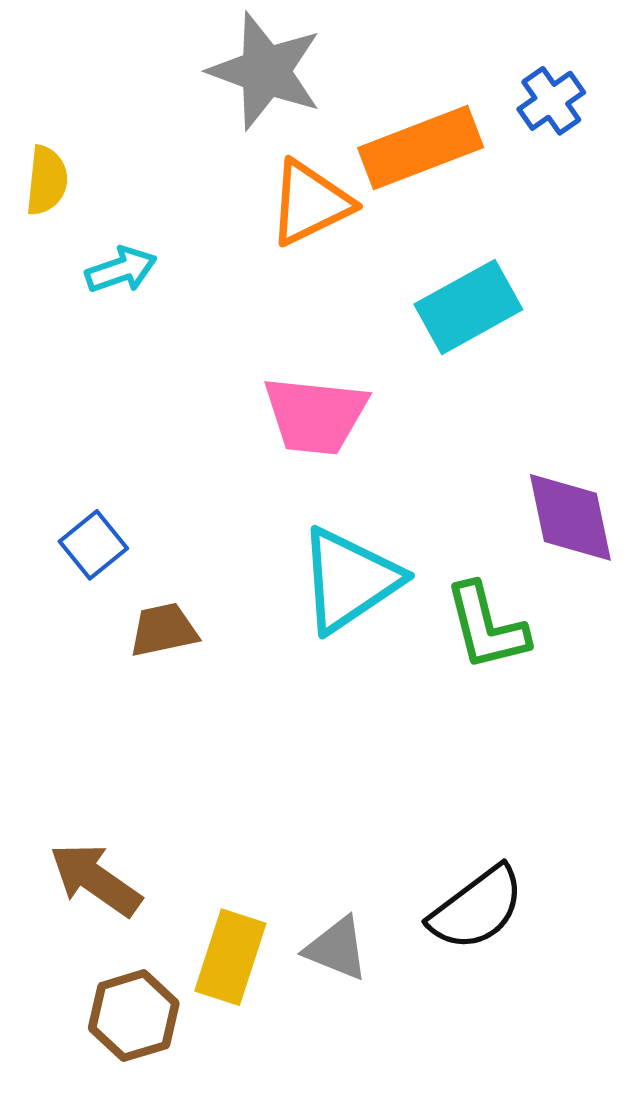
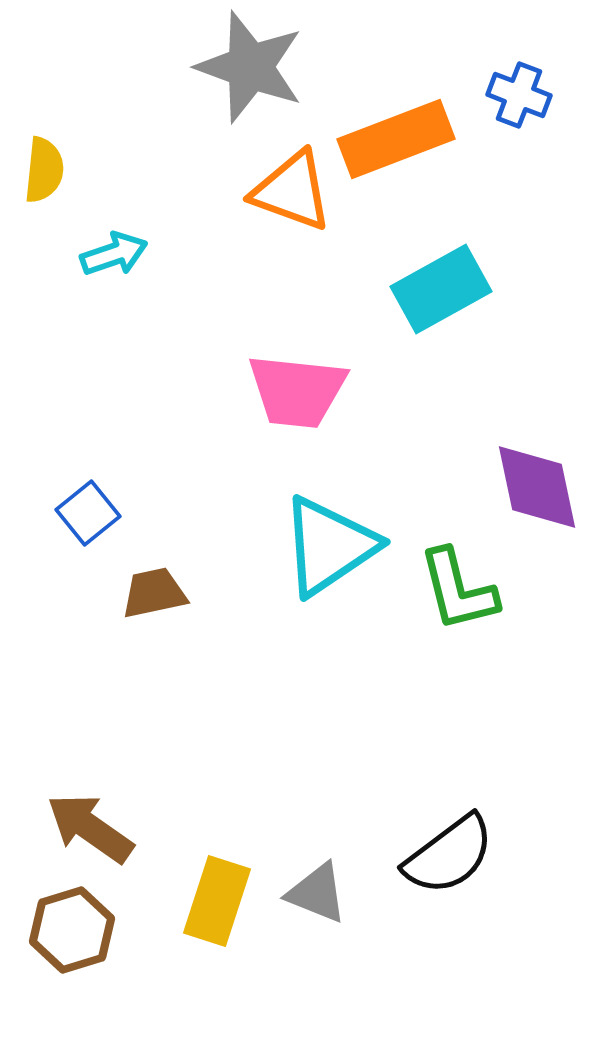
blue cross: (551, 101) -> (519, 95), turned -34
orange triangle: (310, 203) -> (292, 191), turned 46
brown hexagon: (134, 1016) -> (72, 930), moved

